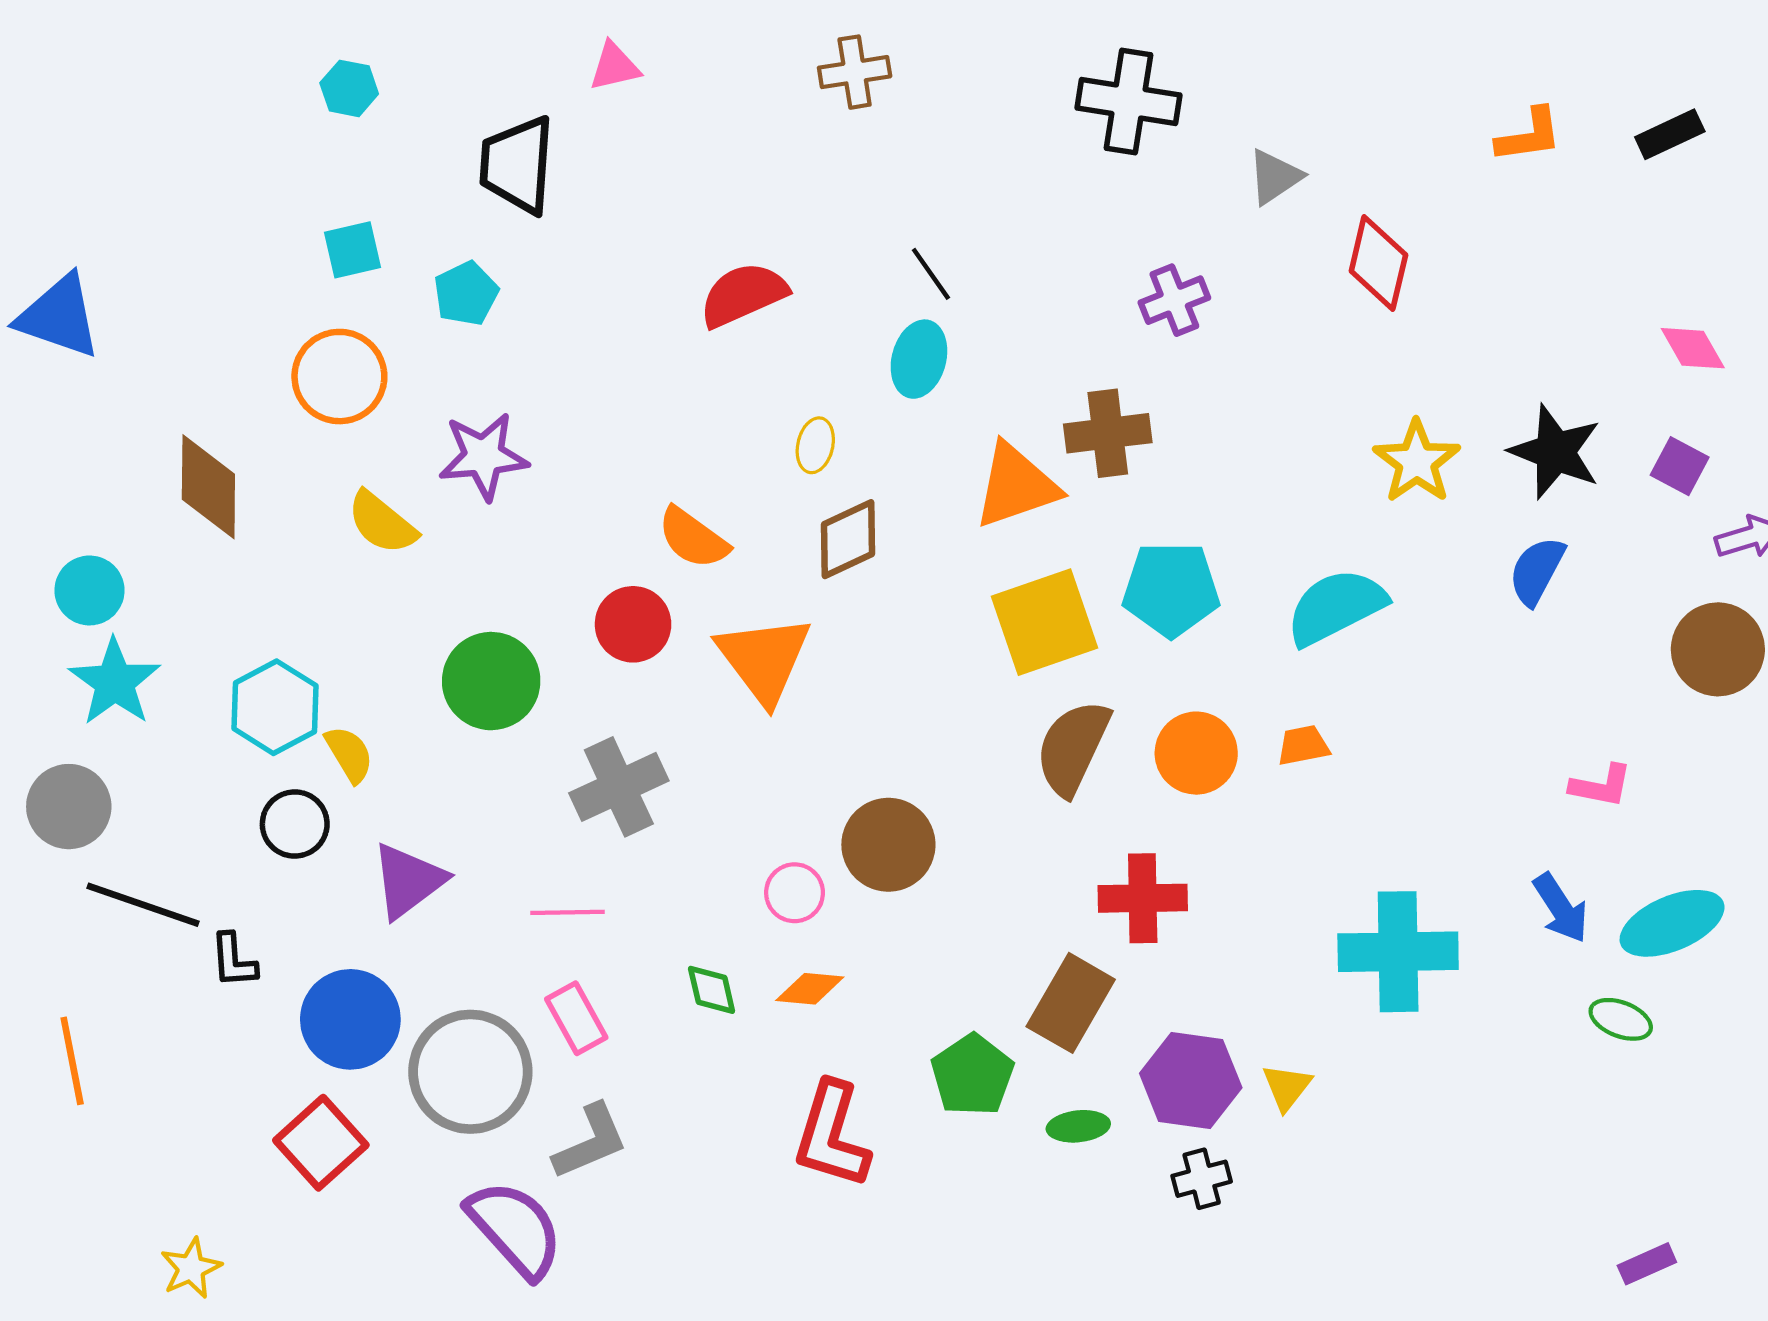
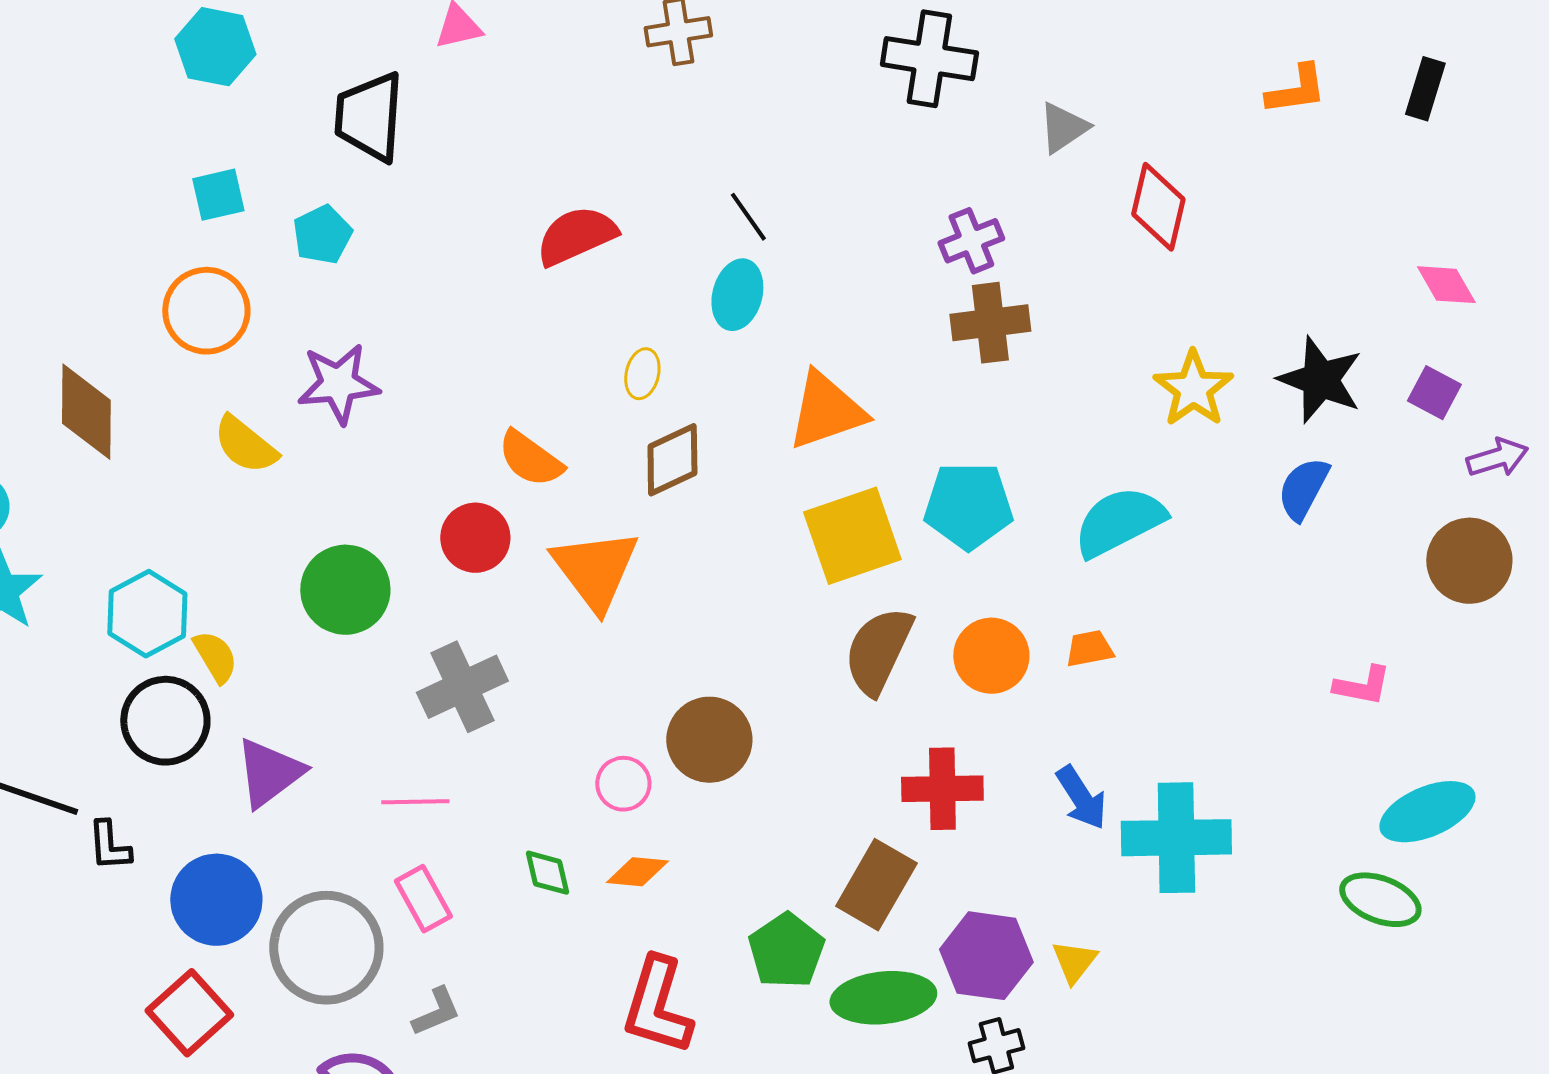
cyan hexagon: (349, 88) -> (215, 47), size x1.5
black rectangle: (1670, 134) -> (1425, 89), turned -48
brown cross: (1108, 433) -> (990, 323), moved
black circle: (295, 824) -> (165, 721), size x1.4
blue arrow: (1561, 908) -> (1081, 798), moved
green ellipse: (1621, 1019) -> (1380, 900), size x1.4
green ellipse: (1078, 1126) -> (883, 998), size x1.8
gray L-shape: (590, 1142) -> (436, 1012), size x0.7

